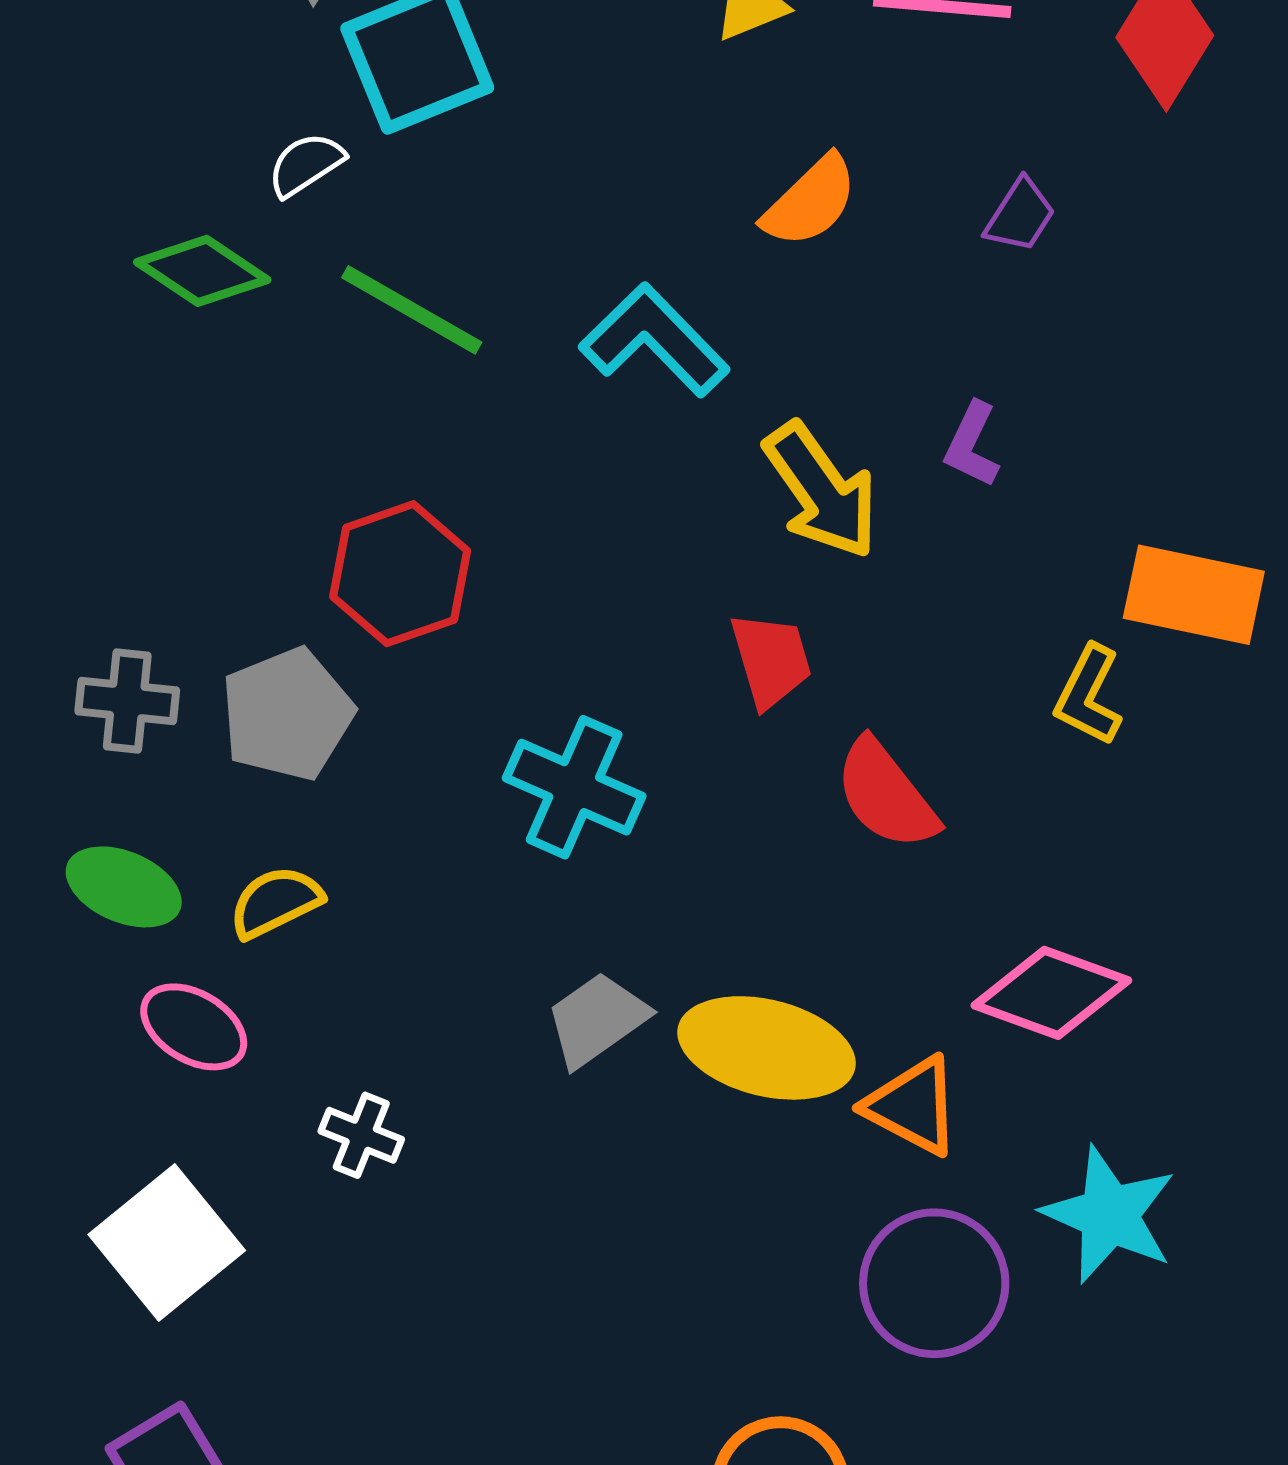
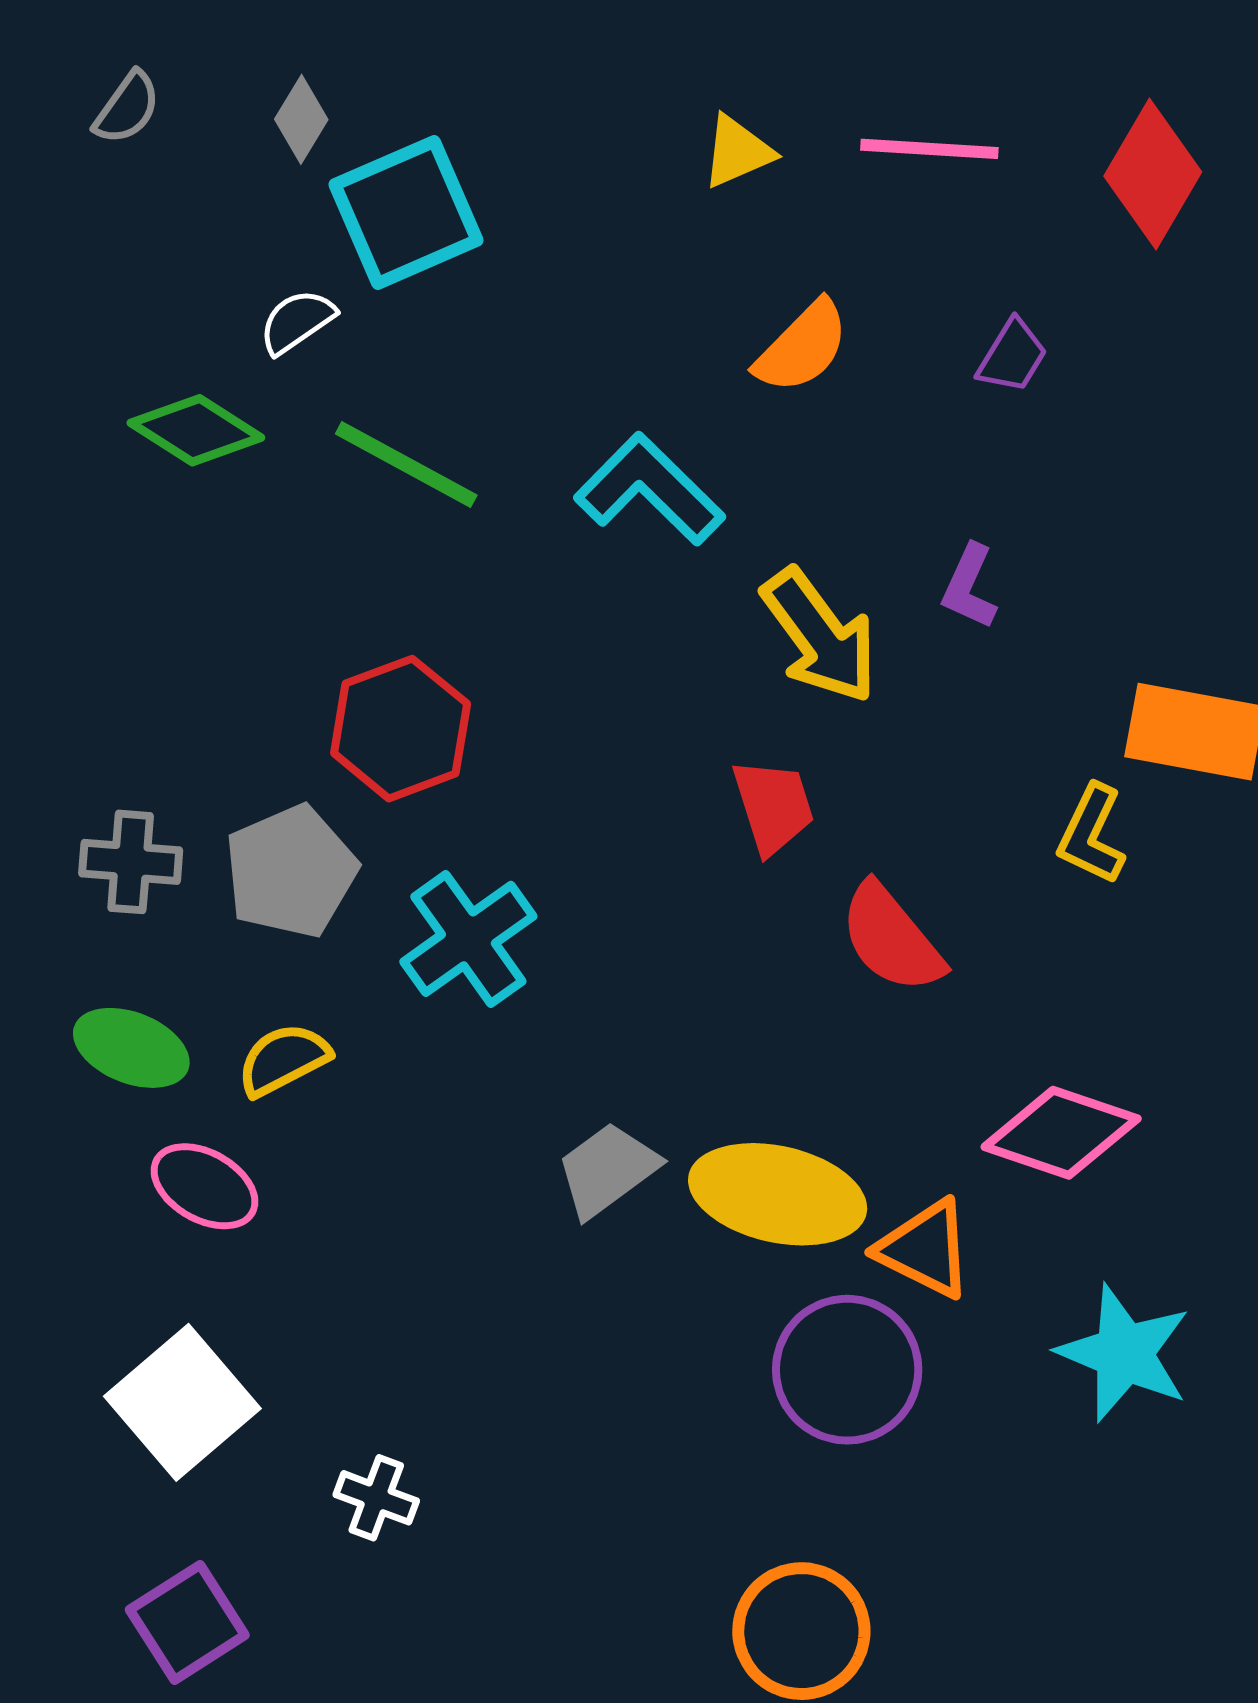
cyan cross: (574, 787) -> (468, 939), moved, turned 32
white cross: (361, 1135) -> (376, 1498), moved
purple circle: (934, 1283) -> (847, 1370), moved

